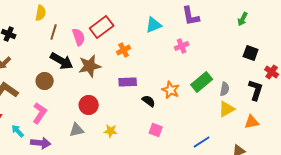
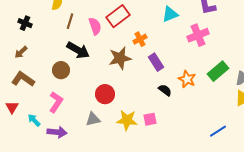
pink cross: (182, 46) -> (198, 35), size x1.5
brown star: (90, 66) -> (120, 58), moved
purple rectangle: (128, 82) -> (156, 62), moved, turned 60
pink square: (156, 130) -> (150, 119), moved, turned -32
yellow star: (111, 131) -> (127, 120), size x1.5

